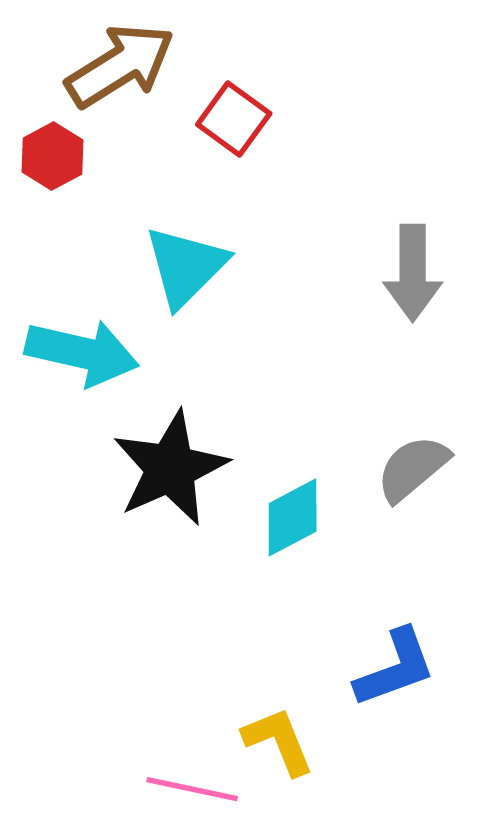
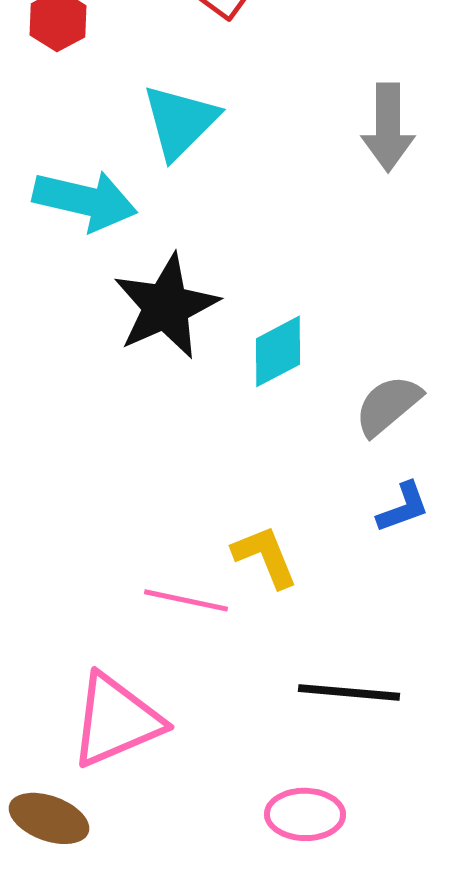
gray semicircle: (413, 468) -> (388, 405), moved
blue L-shape: (395, 668) -> (403, 507), moved, size x0.7

